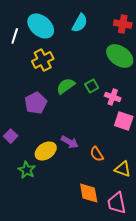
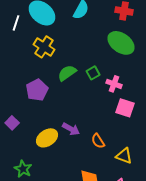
yellow cross: (43, 60) -> (44, 47), turned -30
green star: (27, 170) -> (23, 169), moved

